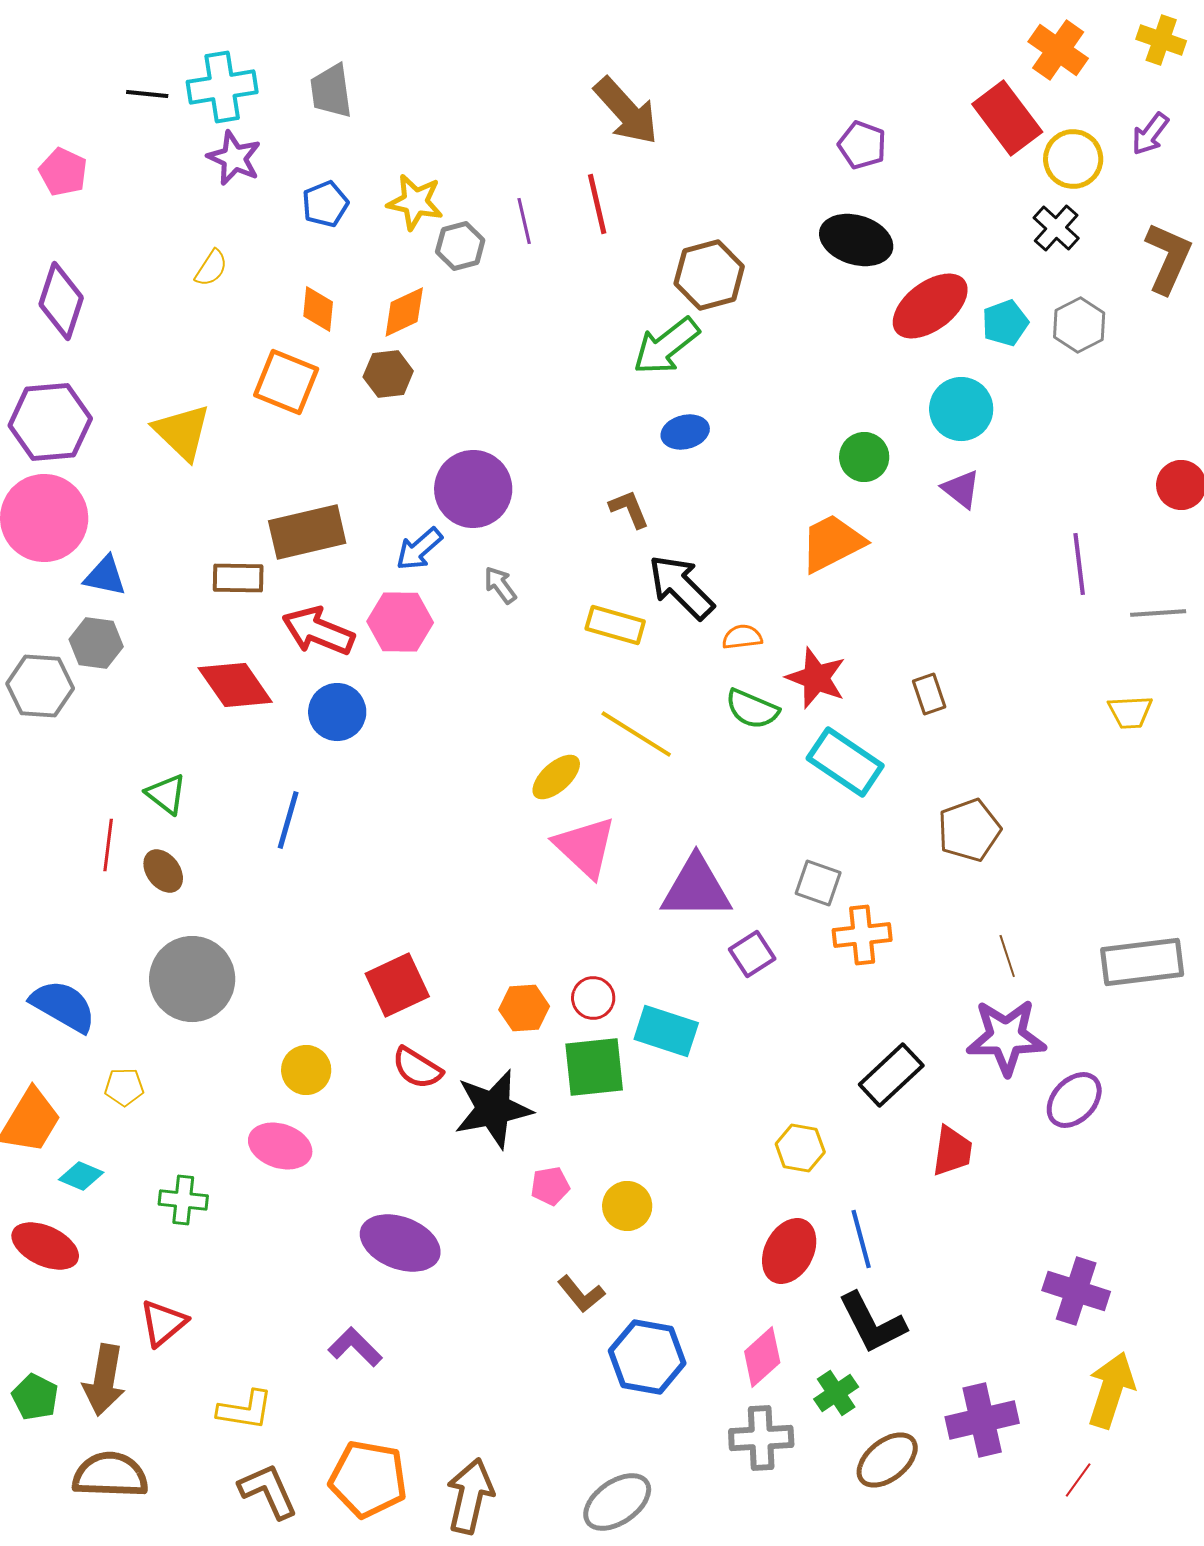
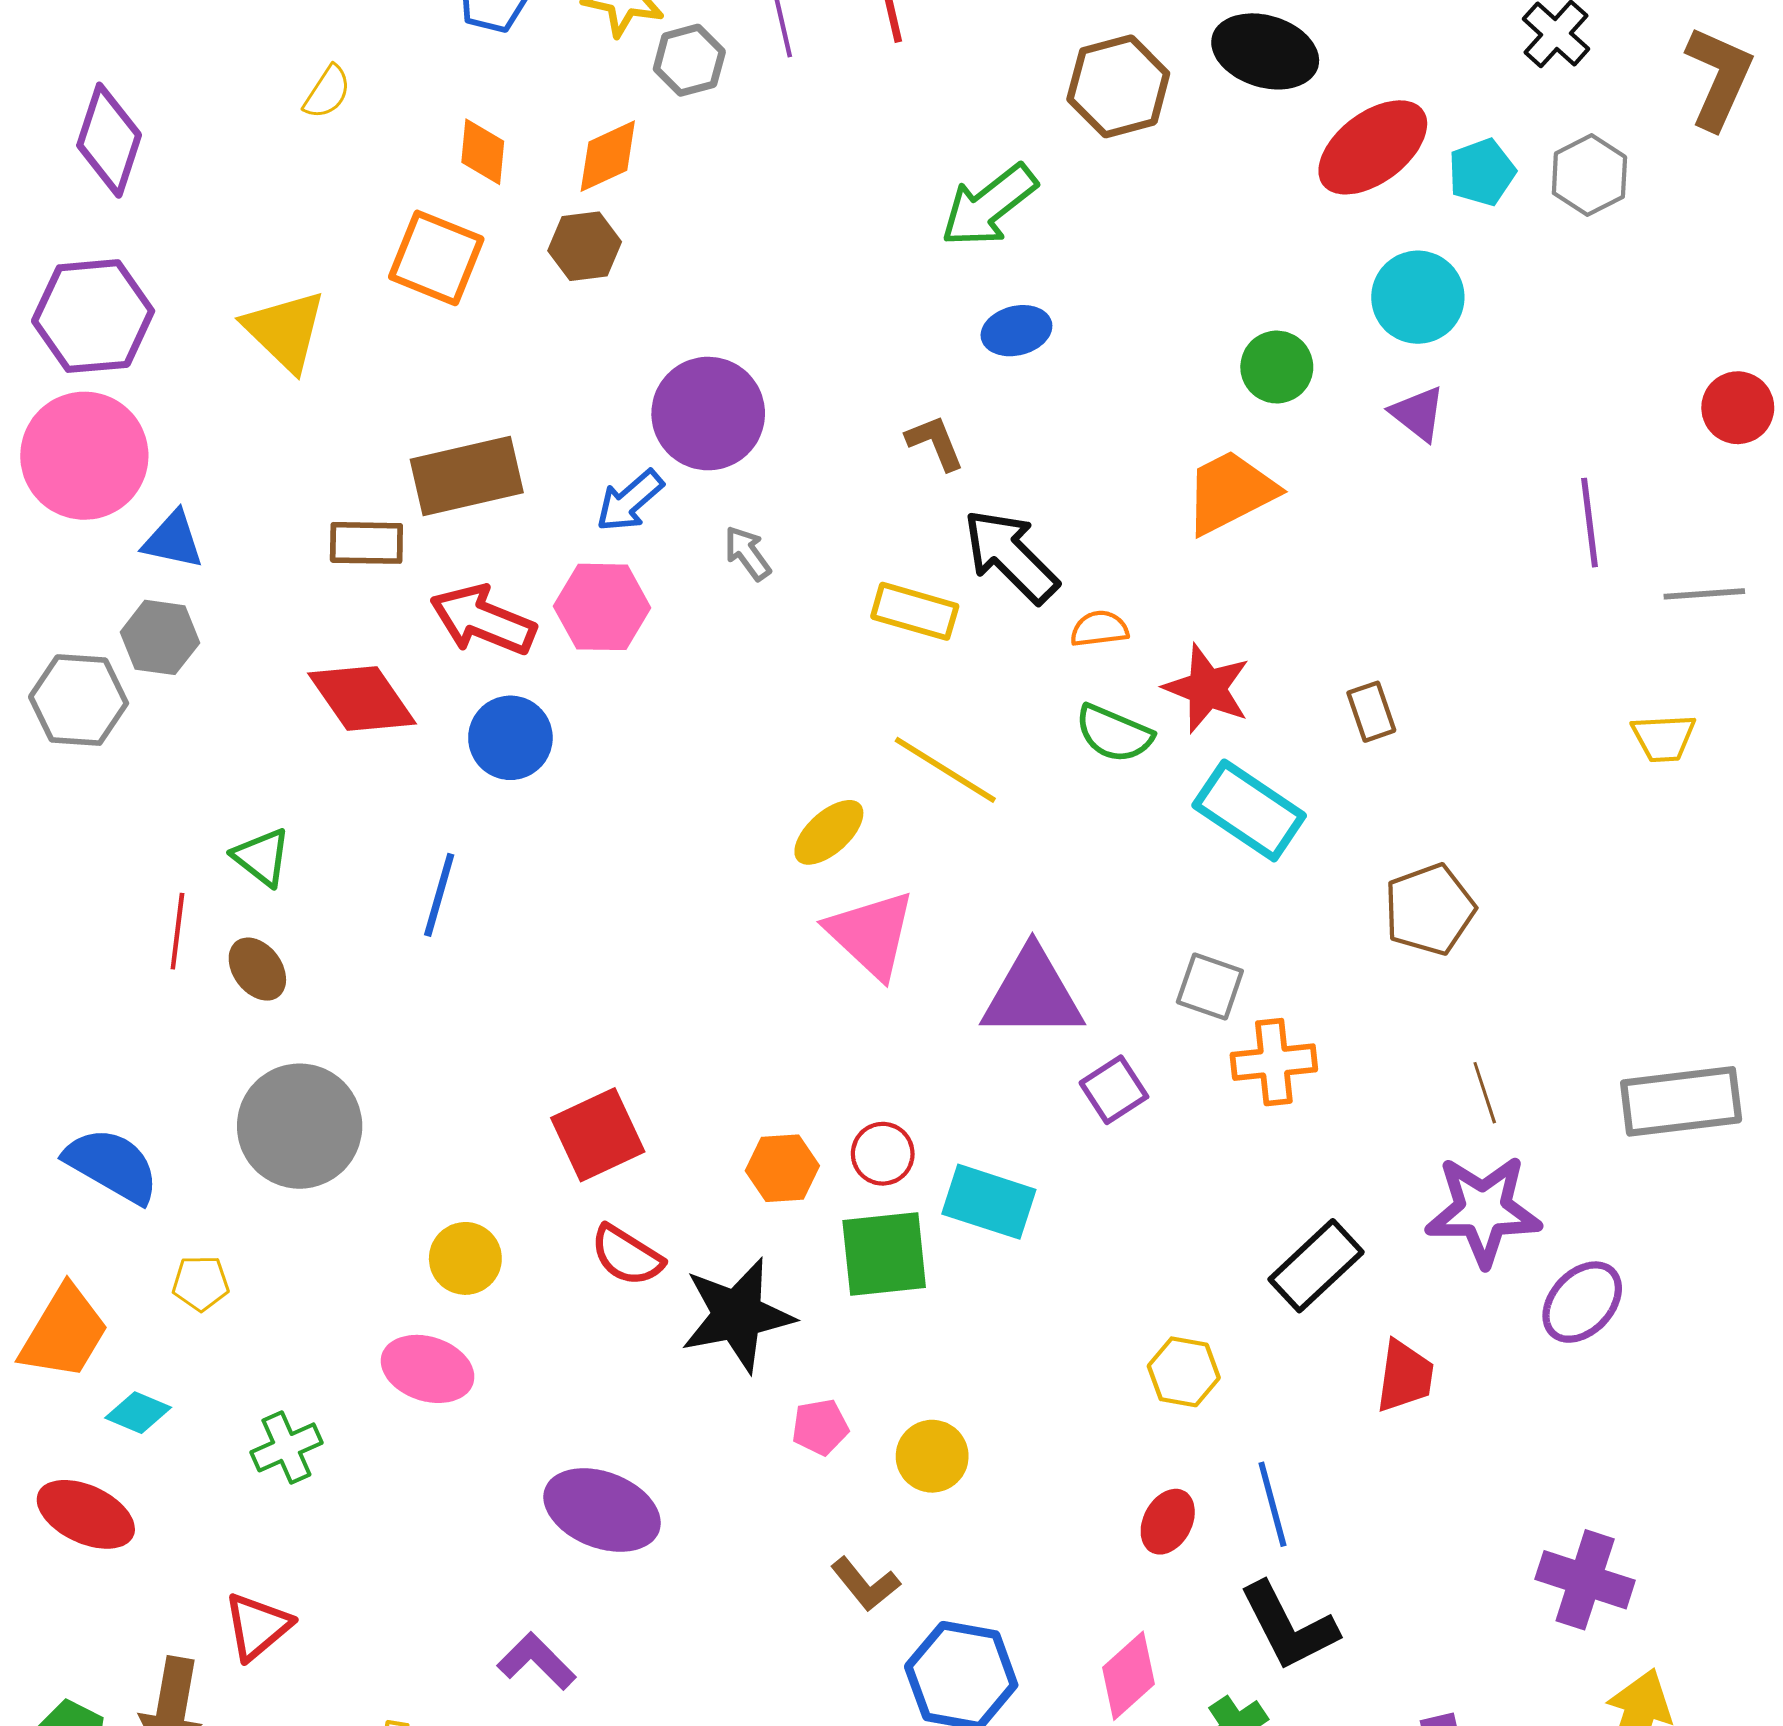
brown hexagon: (709, 275) -> (1118, 86), moved
green cross: (183, 1200) -> (286, 1447), turned -30
red ellipse: (789, 1251) -> (1168, 1522), size x0.7

